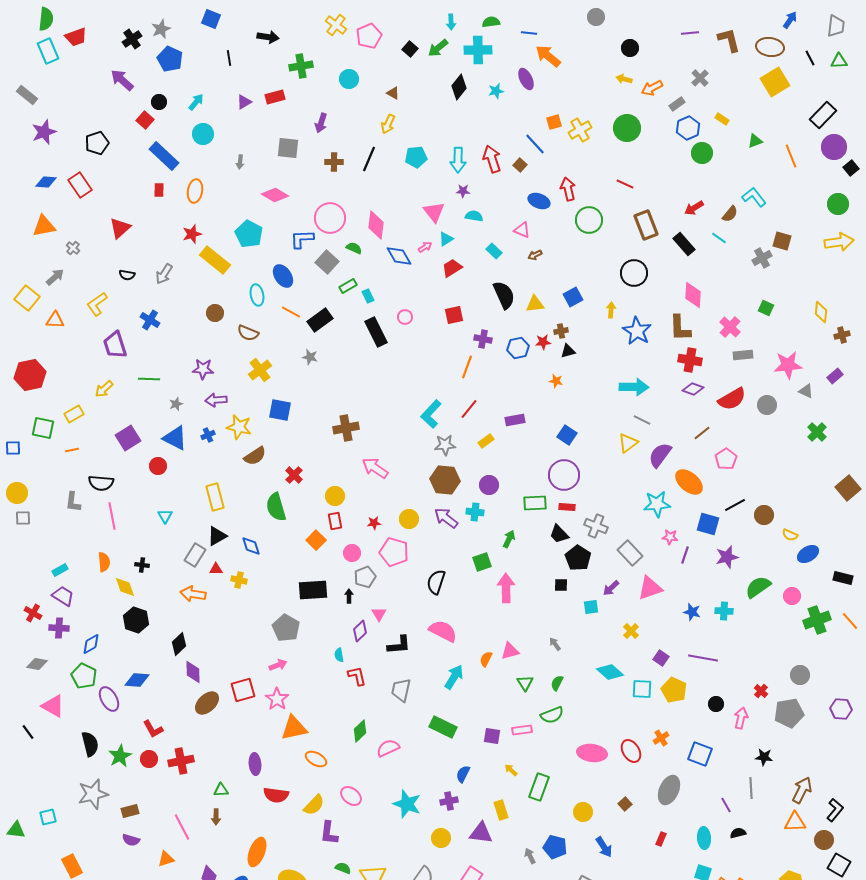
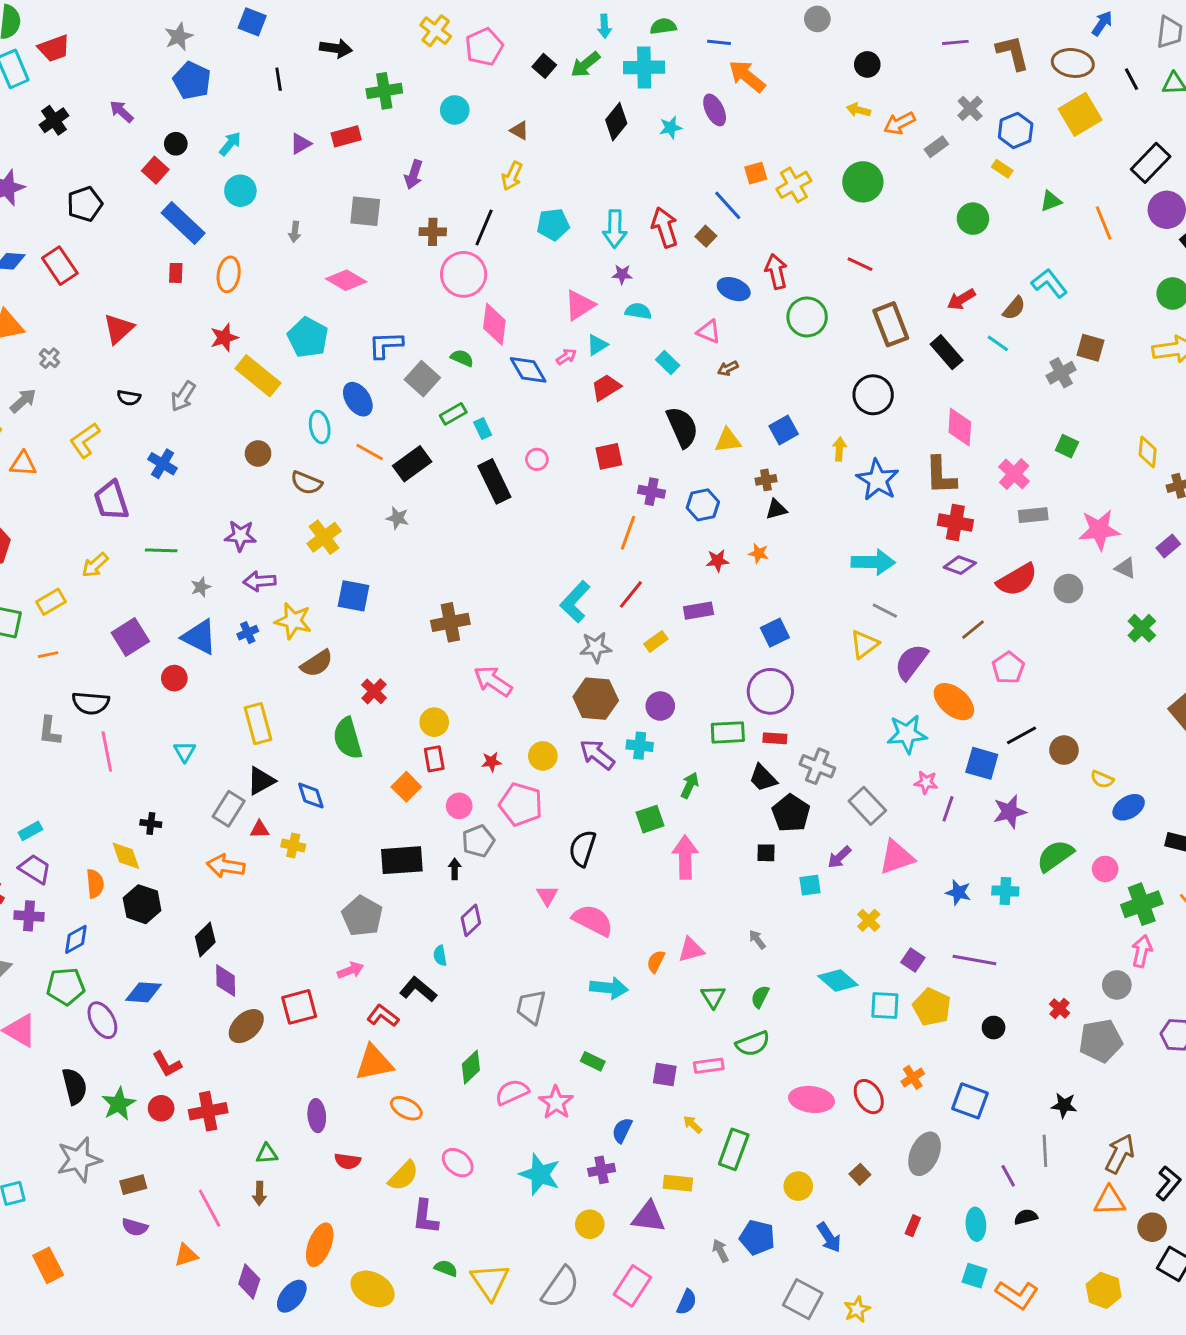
black cross: (132, 39) -> (54, 120), moved
purple arrow: (122, 80) -> (121, 111), size x0.7
blue hexagon: (688, 128) -> (1016, 131), moved
pink triangle: (434, 212) -> (580, 305), turned 35
pink circle: (330, 218) -> (464, 274), moved
red star: (543, 342) -> (718, 561), moved
blue square: (567, 435) -> (775, 633), turned 30
orange semicircle: (104, 562) -> (95, 884), moved
pink triangle: (379, 614) -> (547, 895), moved
black L-shape: (399, 645) -> (418, 989), moved, turned -135
green pentagon: (84, 676) -> (66, 986), turned -30
red L-shape: (357, 676) -> (383, 1016), moved, turned -40
cyan arrow: (454, 677) -> (609, 988), turned 65
pink star: (277, 699) -> (556, 1102), moved
pink arrow: (741, 718) -> (1142, 951), moved
green rectangle: (443, 727) -> (593, 1061), size x0.6
red semicircle: (276, 795) -> (348, 1161), size x0.7
yellow rectangle: (501, 810) -> (678, 1183), turned -66

